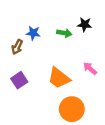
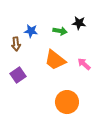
brown arrow: (17, 47) -> (16, 44), turned -32
orange trapezoid: (59, 78) -> (55, 60), moved

